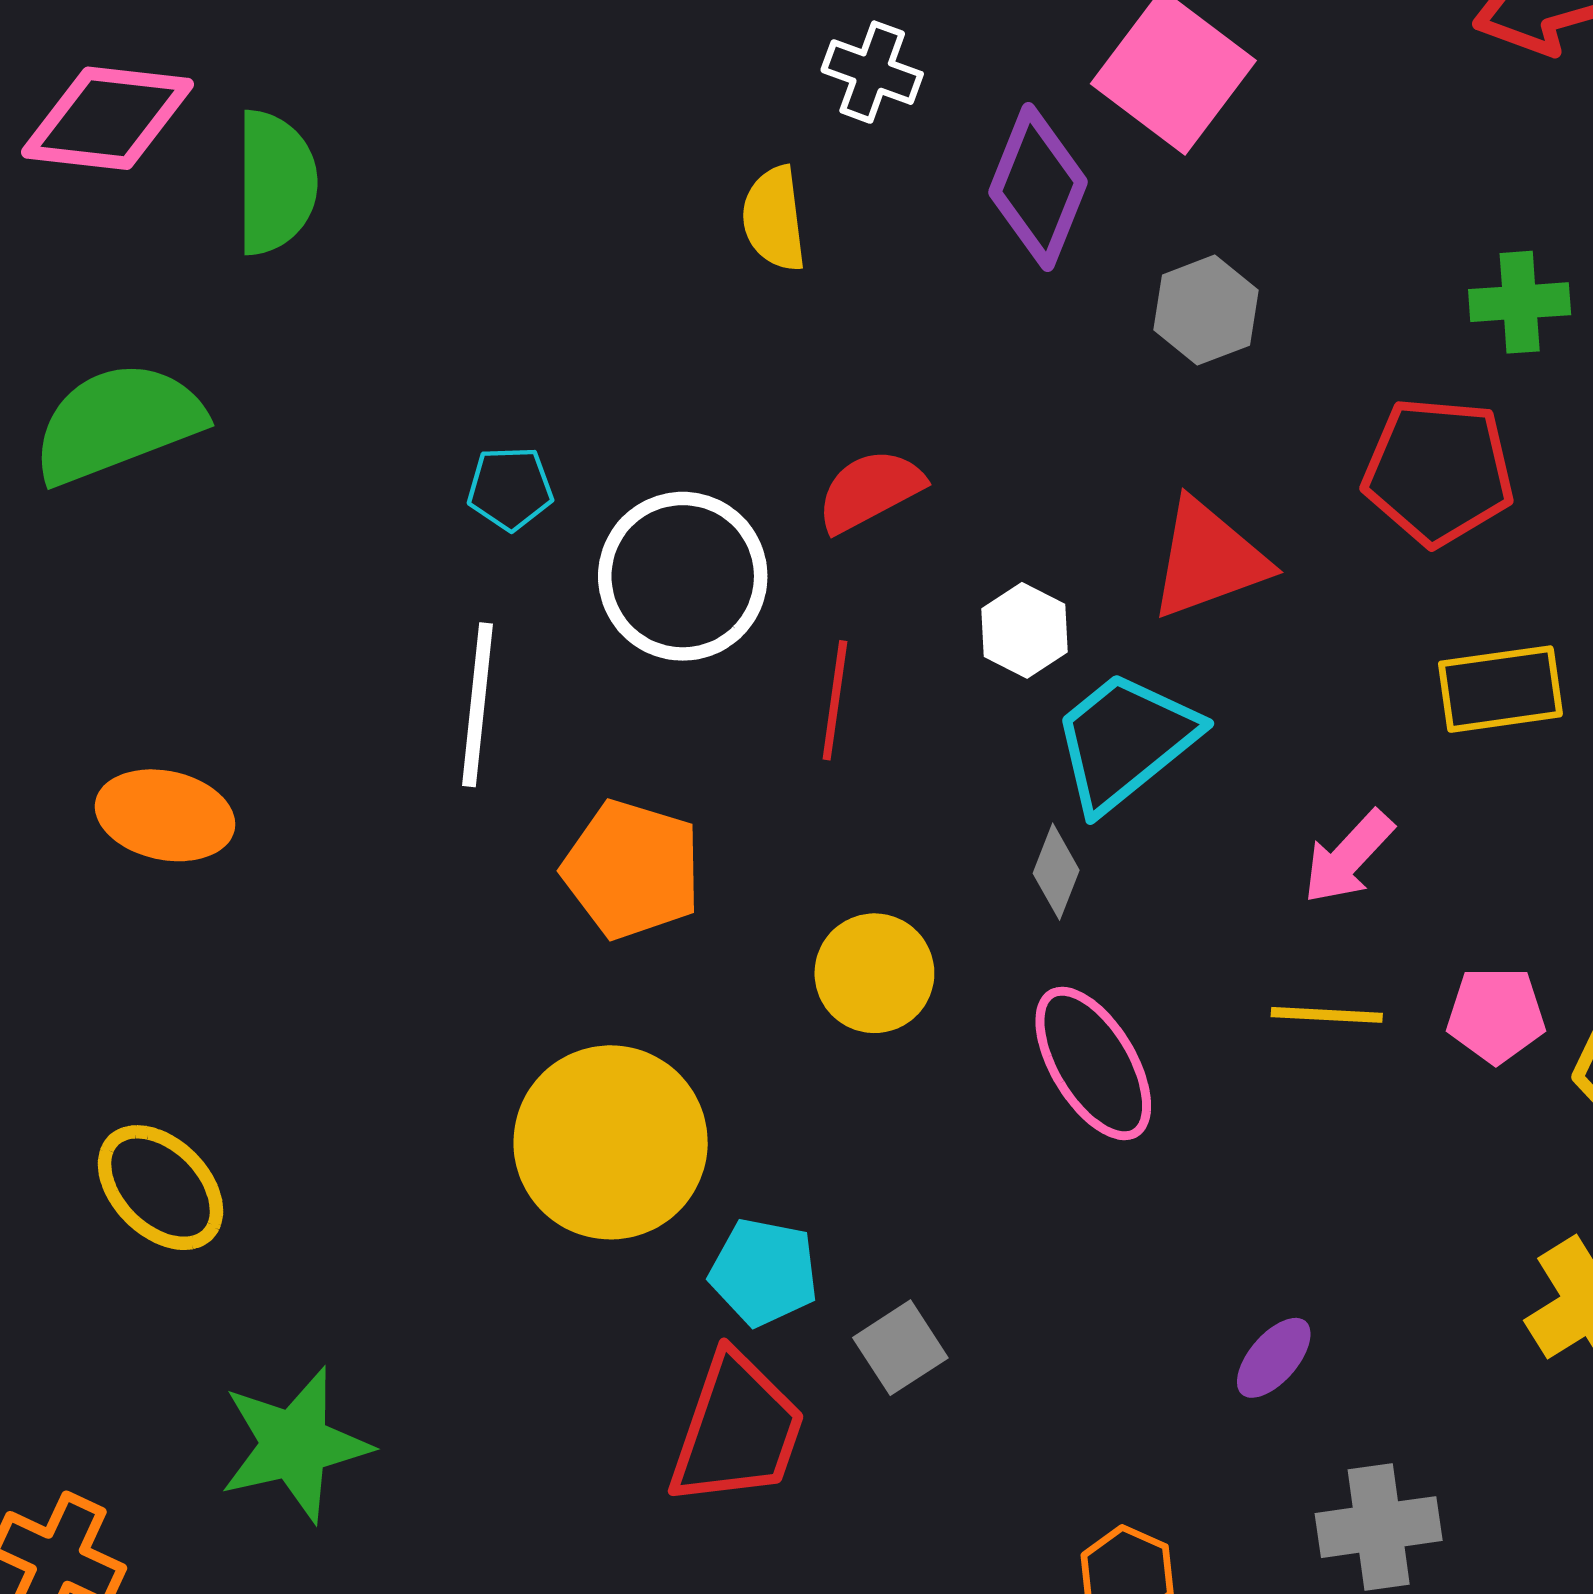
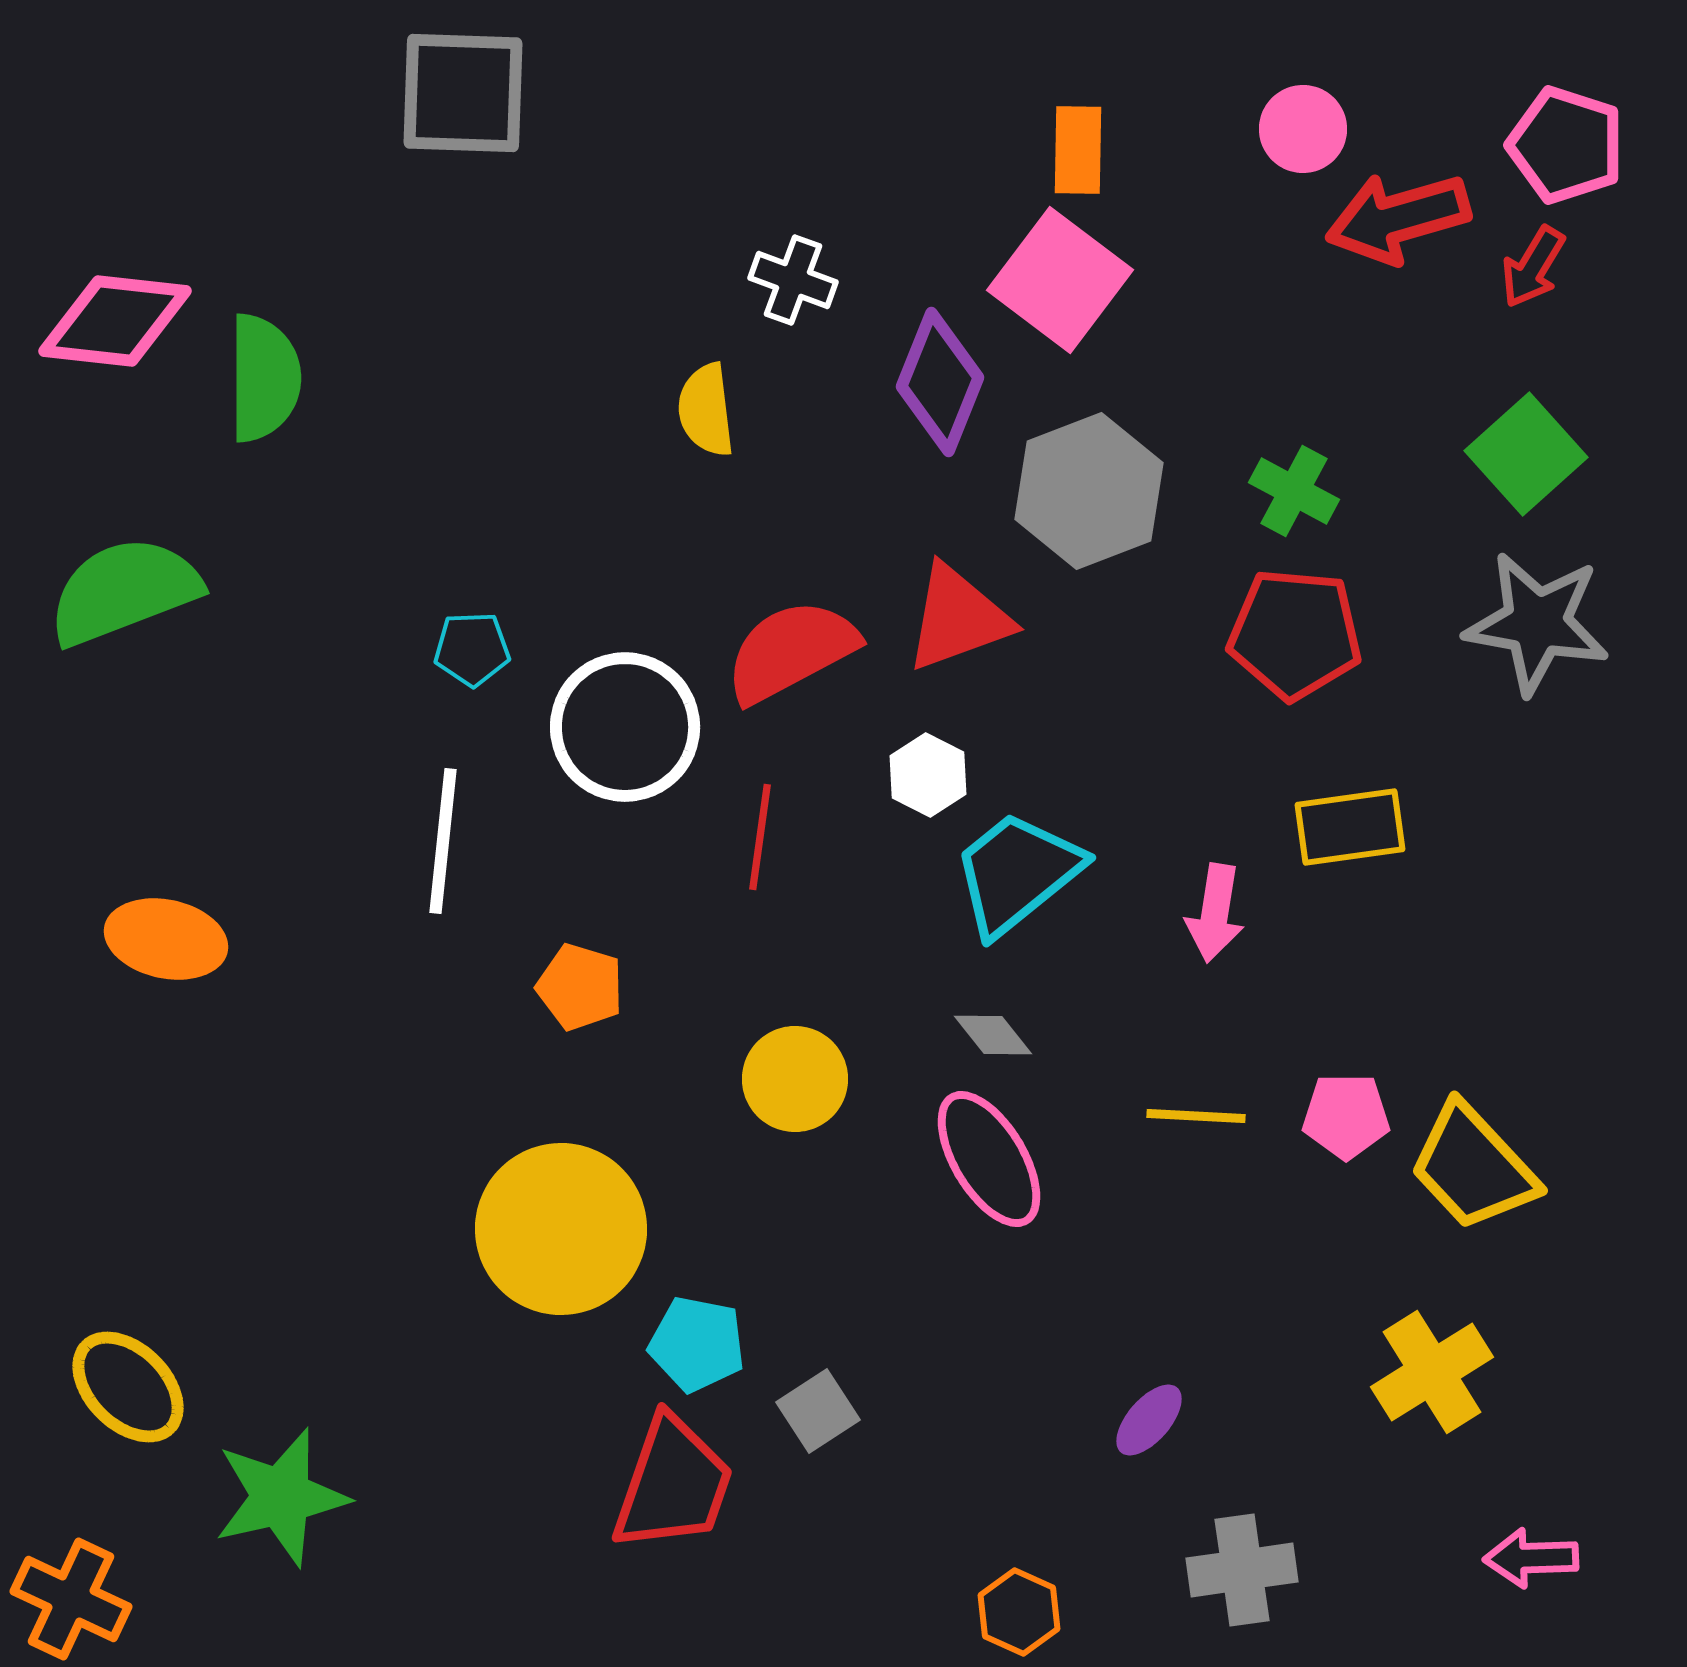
green cross: (1520, 302) -> (1294, 491), moved, turned 32
gray hexagon: (1206, 310) -> (1089, 491), size x1.6
red semicircle: (870, 490) -> (791, 651), size x1.4
red triangle: (1208, 559) -> (958, 618), moved
pink arrow: (1348, 857) -> (1215, 913), moved, turned -34
orange pentagon: (632, 869) -> (580, 987), size x0.7
gray diamond: (1056, 872) -> (993, 1035), moved, turned -60
yellow ellipse: (160, 1188) -> (128, 1387), moved

